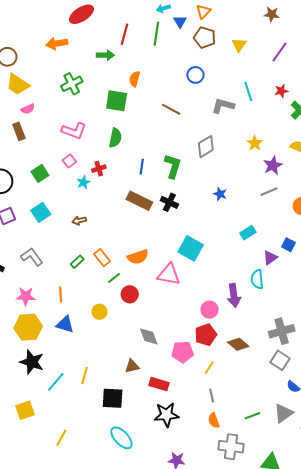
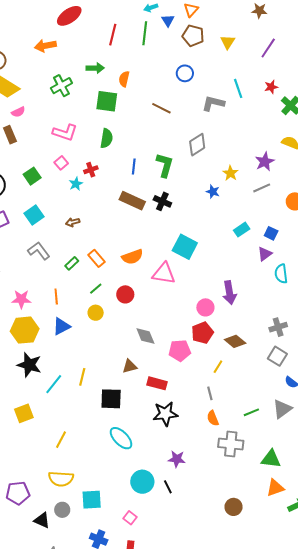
green arrow: (105, 55) -> (95, 68), moved
yellow star: (255, 143) -> (230, 173), moved
blue square: (289, 245) -> (271, 233), moved
gray L-shape: (32, 257) -> (39, 251), moved
green line: (114, 278) -> (96, 289), moved
cyan semicircle: (257, 279) -> (281, 274), moved
blue triangle: (65, 324) -> (61, 326), turned -42
gray cross: (282, 331) -> (278, 327), size x0.7
yellow line: (209, 368) -> (218, 367), moved

